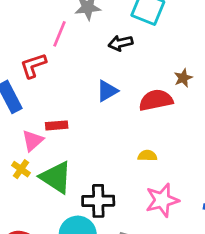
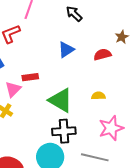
black arrow: (121, 43) -> (74, 14), turned 60
red semicircle: (156, 100) -> (102, 55), size x0.7
green triangle: (56, 177) -> (61, 100), moved

